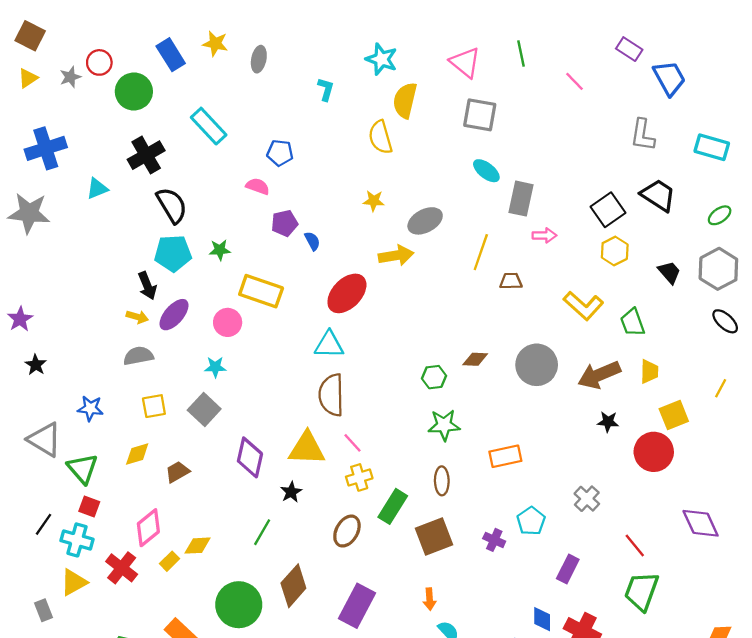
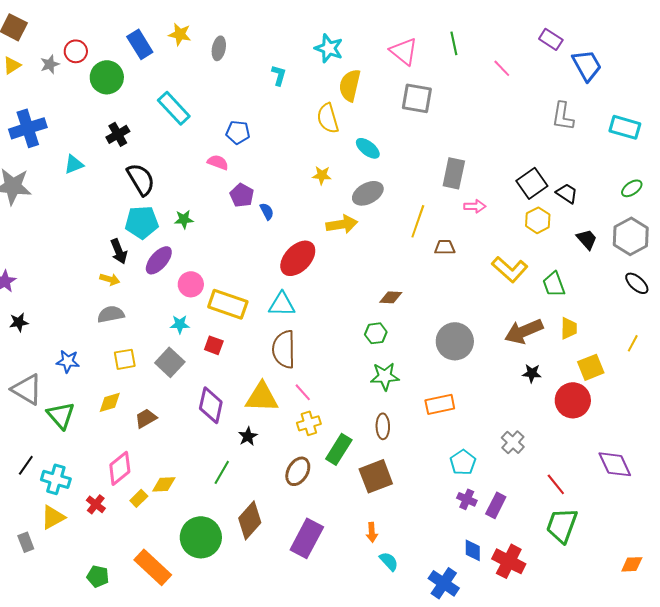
black cross: (146, 155) -> (118, 134), size x0.7
cyan ellipse: (486, 171) -> (368, 148), moved
black trapezoid: (658, 195) -> (567, 193), moved, size x0.7
purple pentagon: (284, 223) -> (242, 195), turned -30
yellow rectangle: (261, 291) -> (228, 304), moved
purple ellipse: (174, 315) -> (159, 260), moved
brown diamond: (475, 359) -> (391, 297), moved
black star: (36, 365) -> (19, 322), turned 30
gray circle: (537, 365) -> (455, 341), moved
red square: (89, 506) -> (214, 345), moved
purple cross: (494, 540) -> (467, 499), moved
red cross: (122, 568) -> (96, 504), size x0.7

